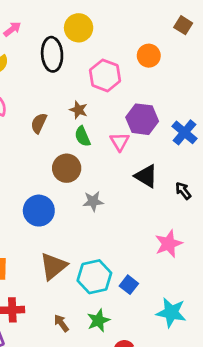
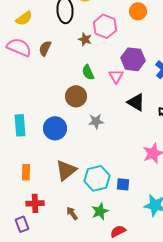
brown star: (79, 110) -> (85, 39), moved
brown semicircle: (39, 123) -> (45, 48), moved
blue square: (129, 285) -> (123, 184), turned -32

